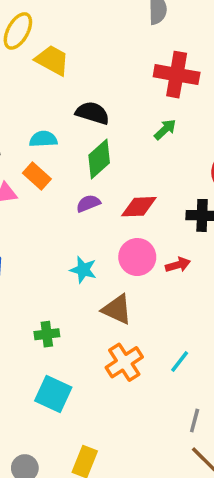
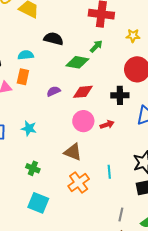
green diamond: (99, 159) -> (77, 62), moved, turned 55
orange rectangle: (37, 176) -> (23, 77), turned 63
cyan star: (83, 270) -> (29, 128), moved
green cross: (47, 334) -> (33, 168), turned 32
cyan line: (180, 362) -> (109, 172), moved, turned -40

